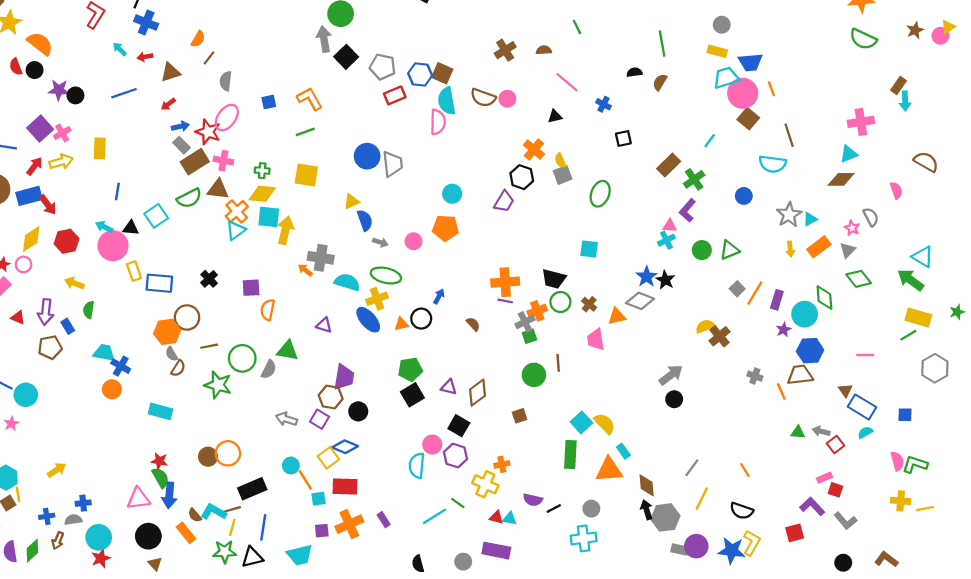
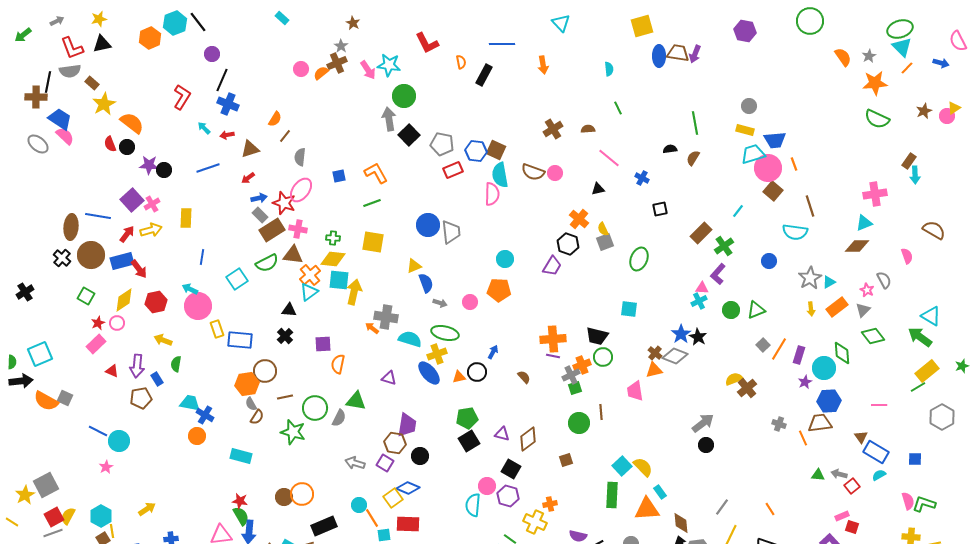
black triangle: (131, 228) -> (289, 310), moved
brown cross: (589, 304) -> (655, 353), moved
yellow rectangle: (918, 317) -> (927, 371), turned -55

